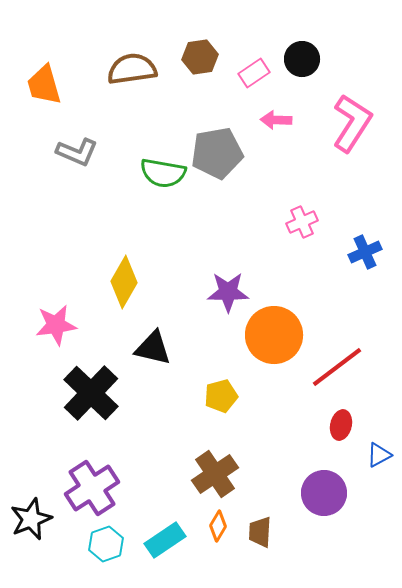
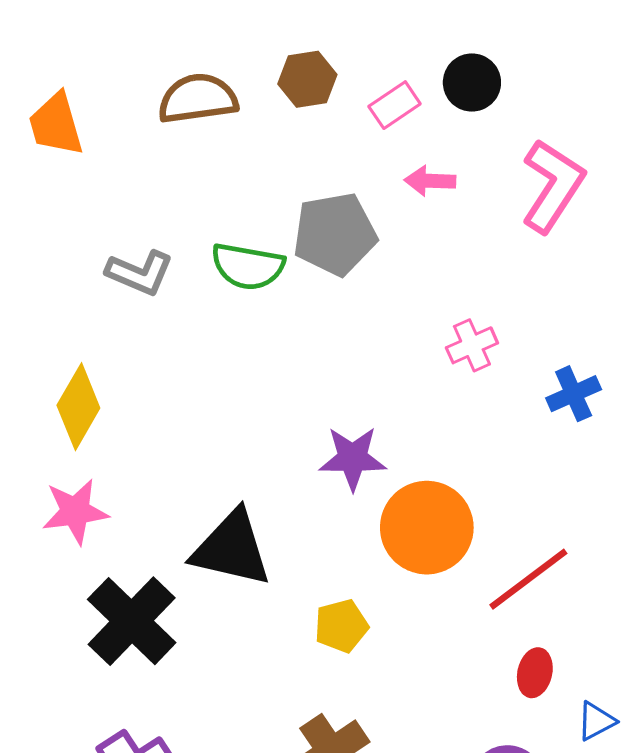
gray L-shape: (77, 152) -> (140, 273), moved
yellow diamond: (124, 282) -> (78, 407), moved
black triangle: (153, 348) -> (232, 549), size x1.4

